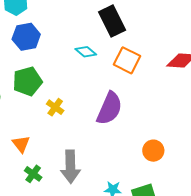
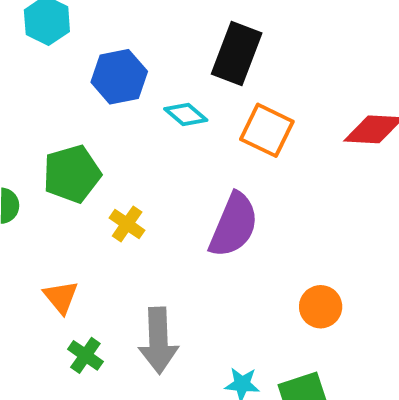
black rectangle: (112, 21) -> (237, 53), turned 48
blue hexagon: (26, 37) -> (119, 77), moved

